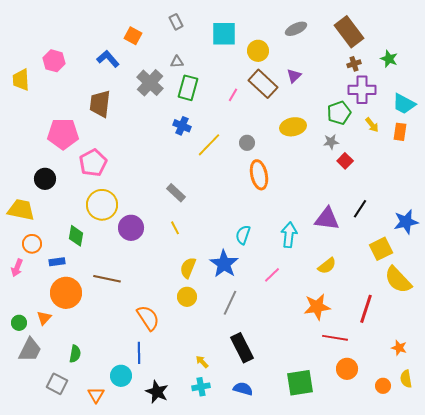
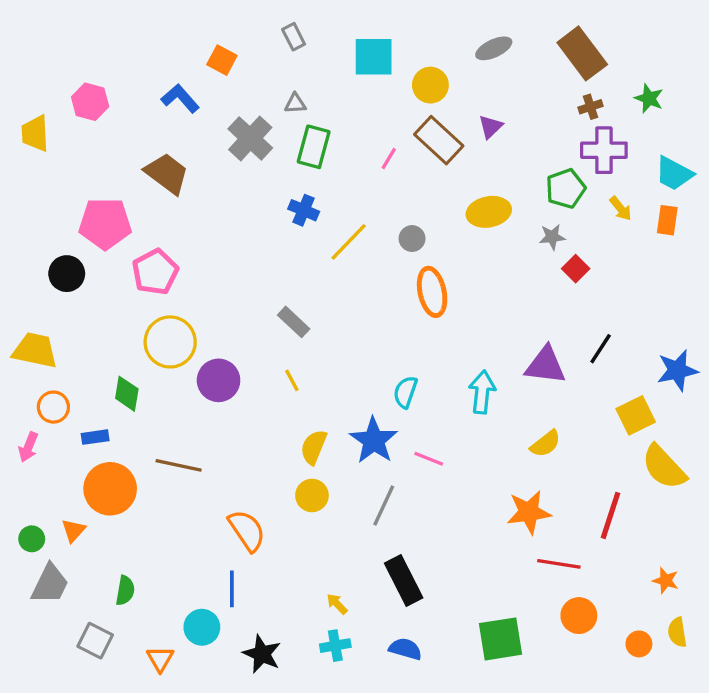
brown trapezoid: (100, 104) -> (167, 173), turned 120
black circle: (45, 179) -> (67, 274), moved
pink line: (272, 275) -> (429, 459), moved, turned 66

